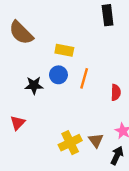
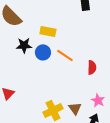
orange line: (84, 78) -> (65, 55), turned -72
black star: (34, 85) -> (24, 45), moved

